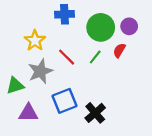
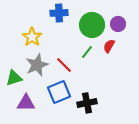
red line: (67, 57) -> (64, 65), moved
black cross: (95, 113) -> (87, 103), turned 30

